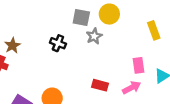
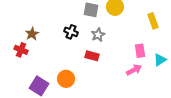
gray star: (94, 36) -> (98, 35), moved
red rectangle: (100, 85) -> (92, 56), moved

